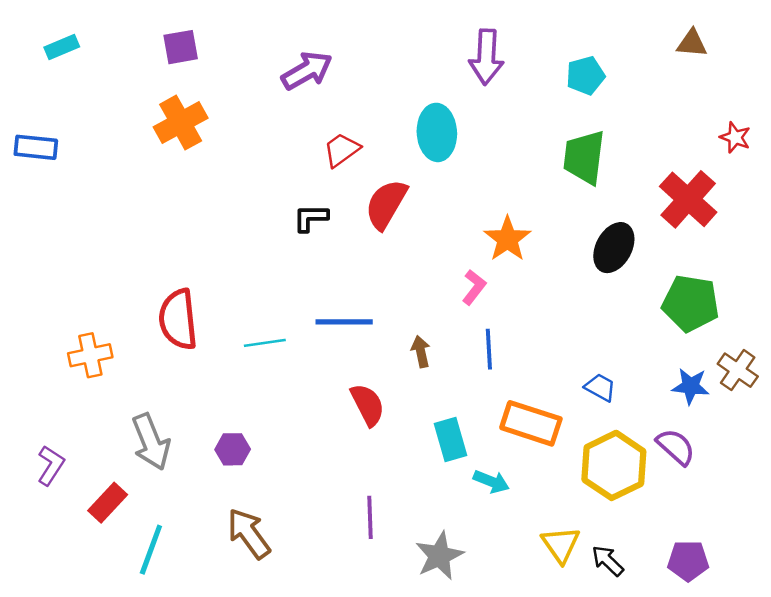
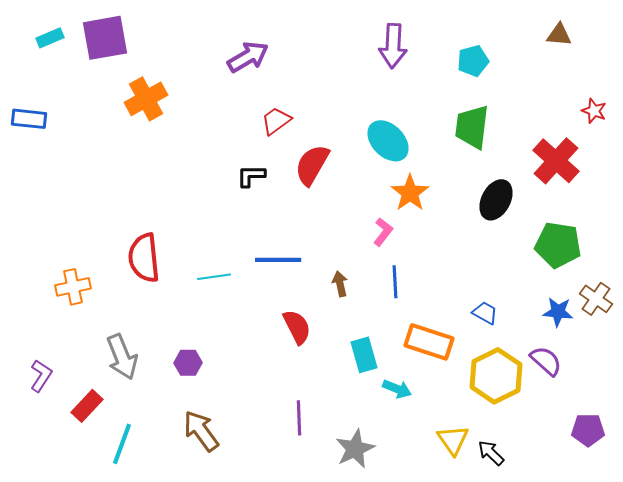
purple square: (181, 47) -> (105, 38), moved, size x1.6
cyan ellipse: (437, 132) -> (388, 141), moved, turned -42
purple pentagon: (688, 561) -> (588, 430), moved

